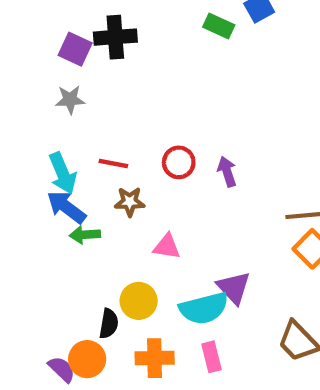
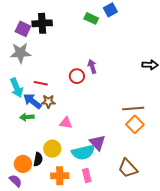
gray star: (70, 100) -> (20, 53), size x1.5
red circle: (179, 162) -> (77, 76), moved
purple arrow: (227, 172) -> (92, 66), moved
blue arrow: (66, 207) -> (32, 101), moved
orange circle: (87, 359) -> (23, 164), moved

